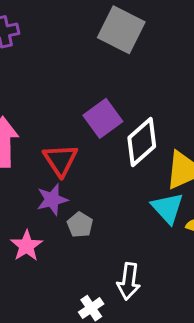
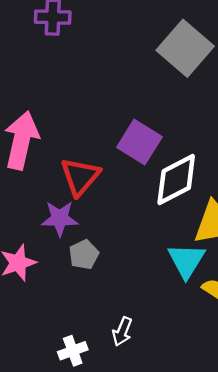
purple square: (103, 118) -> (139, 142), turned -36
white arrow: (129, 281) -> (122, 332), size x0.7

